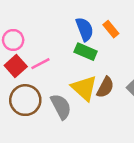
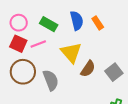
green rectangle: (86, 52) -> (49, 24), moved
red square: (16, 66) -> (18, 44), turned -30
yellow triangle: (84, 88) -> (71, 53), moved

